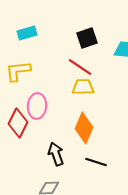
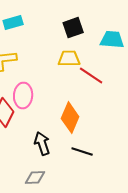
red line: (80, 67) -> (91, 76), moved
yellow trapezoid: (83, 87) -> (69, 59), moved

